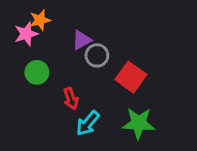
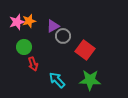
orange star: (40, 20) -> (29, 21), moved
red arrow: (71, 99) -> (33, 64), moved
cyan arrow: (88, 123) -> (57, 80), turned 96

